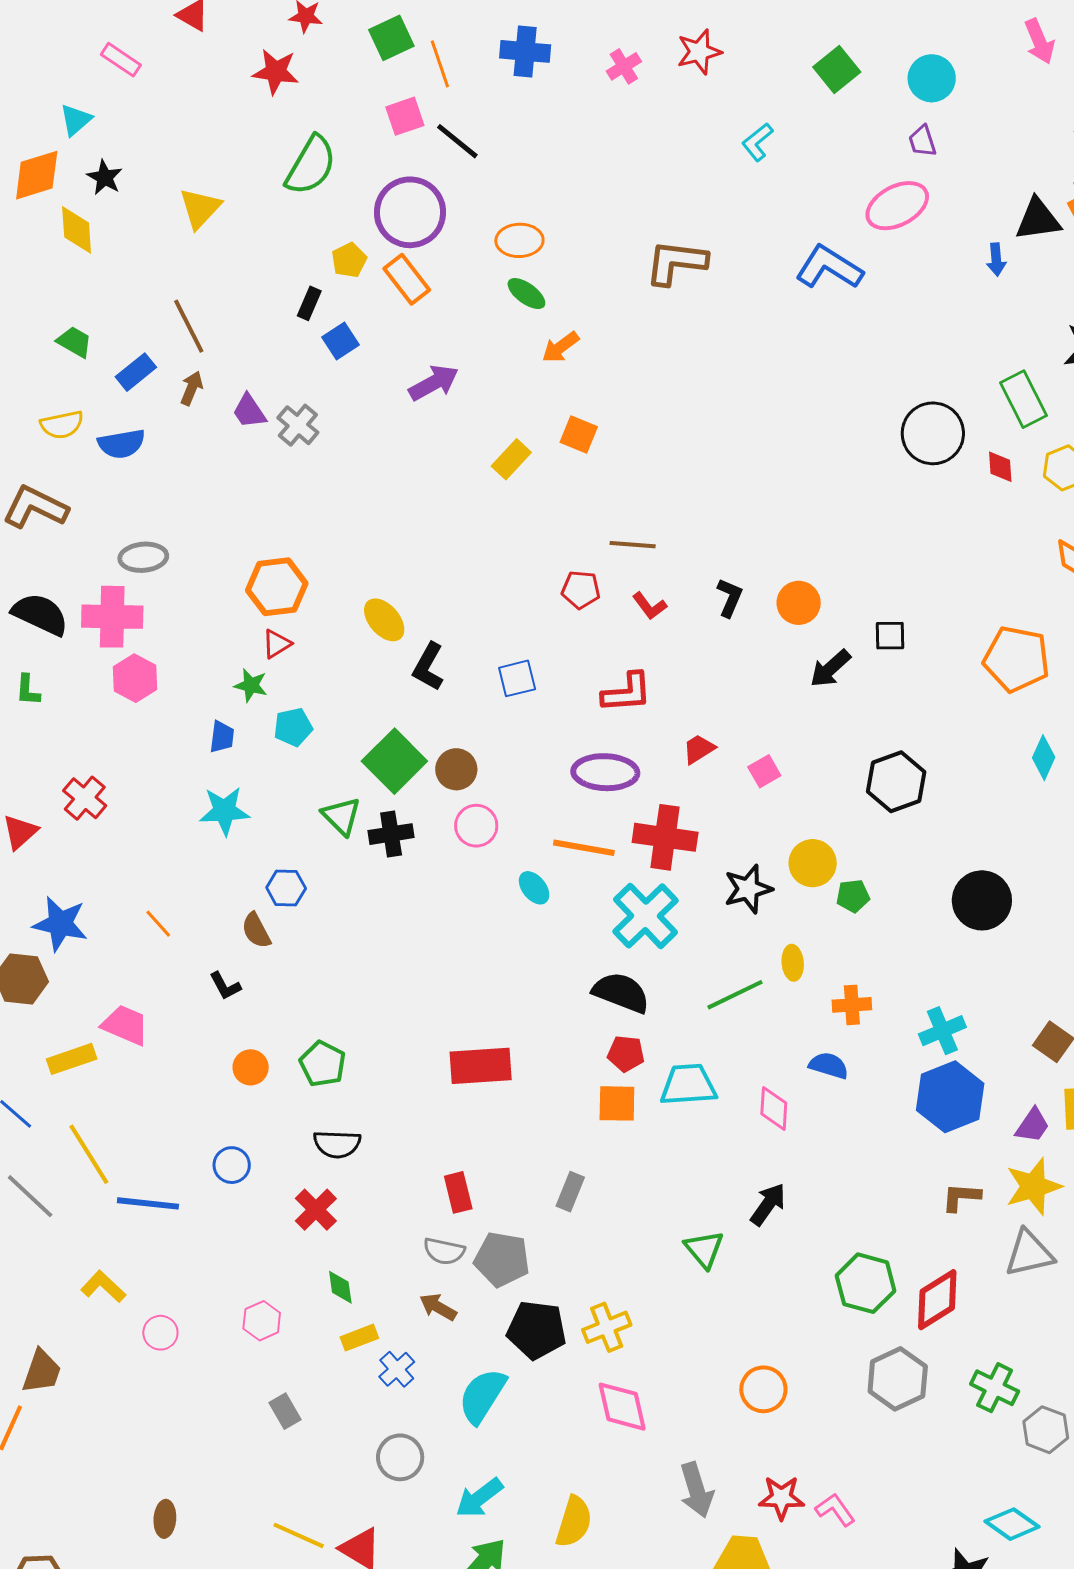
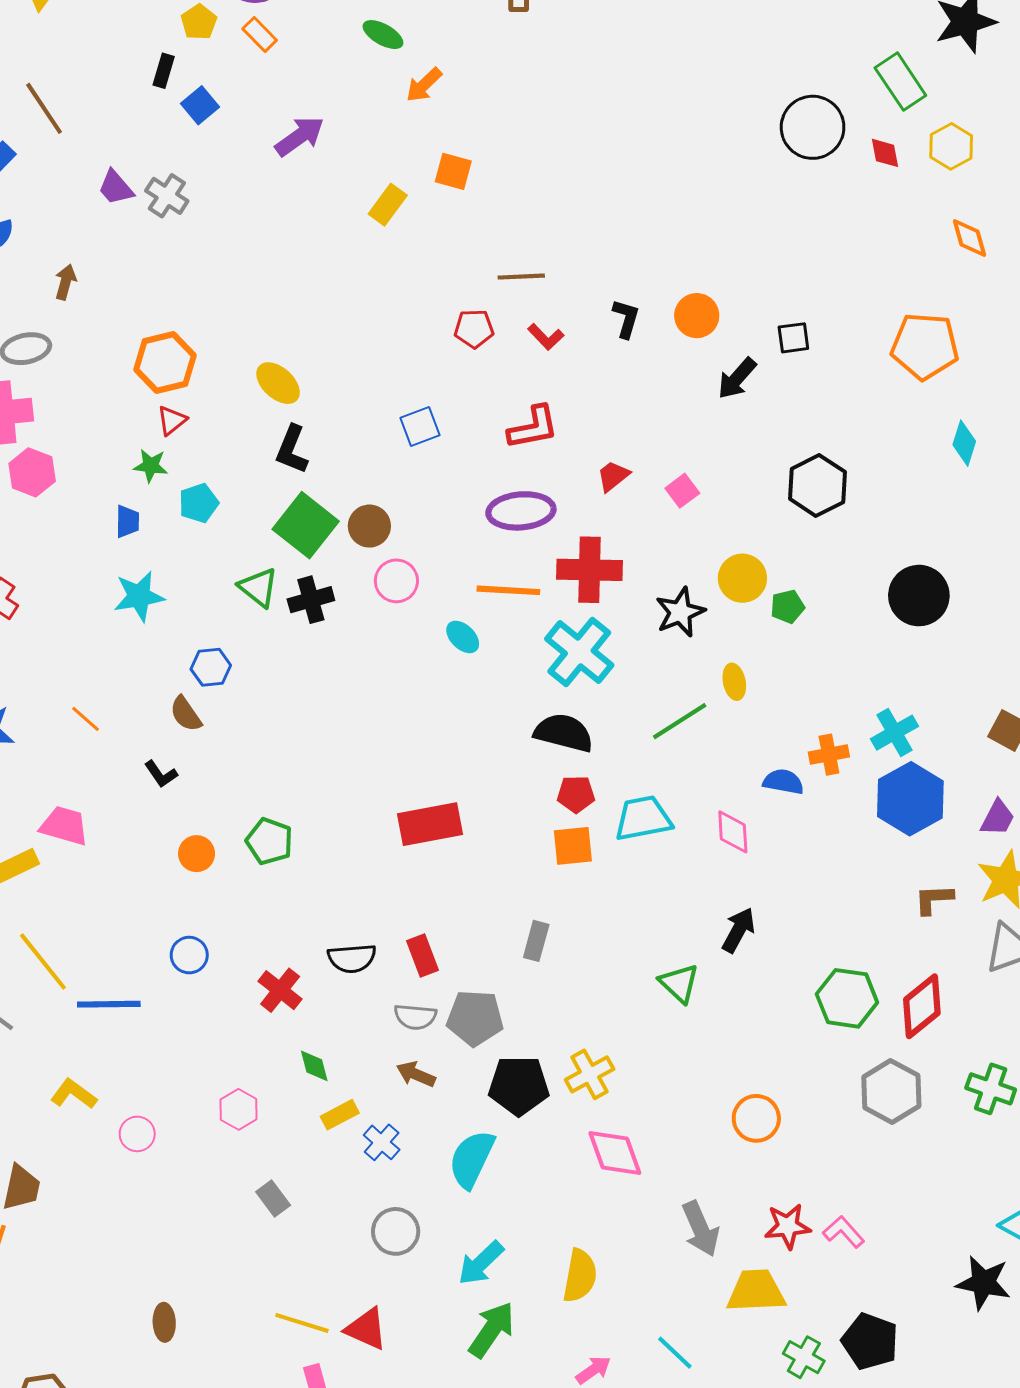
orange rectangle: (407, 279) -> (260, 35), size x0.7
brown arrow: (192, 388) -> (66, 282), moved
black L-shape: (428, 667) -> (292, 450), moved
orange cross: (852, 1005) -> (829, 755), moved
black semicircle: (337, 1144) -> (352, 958), moved

